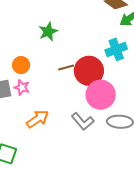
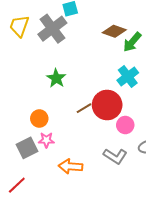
pink circle: (101, 95) -> (125, 125), size x0.6
orange arrow: (38, 119) -> (71, 166), turned -125

